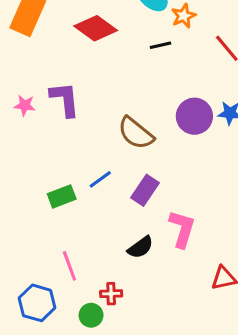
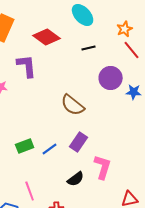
orange star: (184, 16) -> (125, 29), moved
purple L-shape: (65, 99) -> (27, 66), moved
purple circle: (194, 116) -> (111, 78), moved
blue line: (100, 179) -> (50, 149), moved

